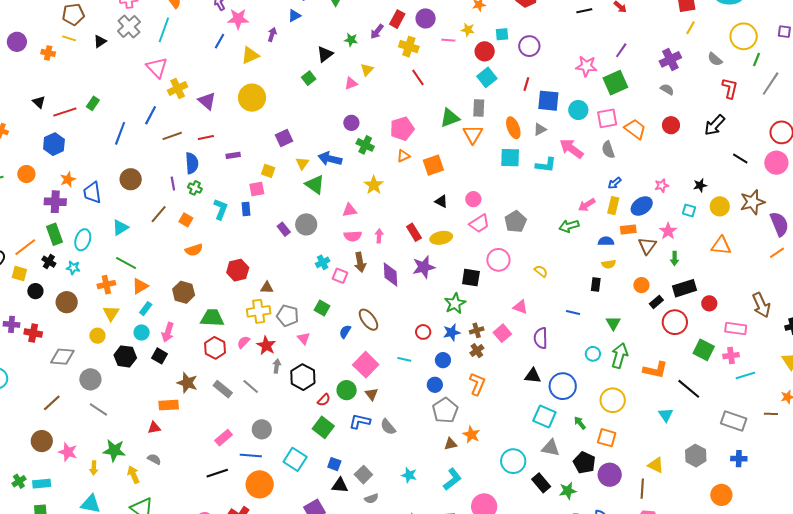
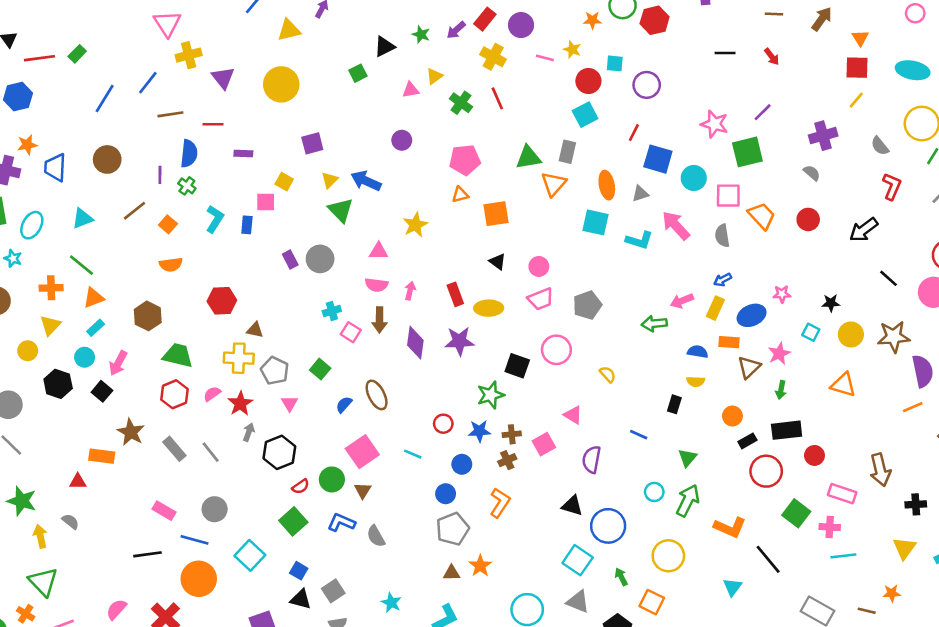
green cross: (365, 145) -> (461, 103), moved
pink rectangle: (224, 438) -> (164, 511), turned 60

